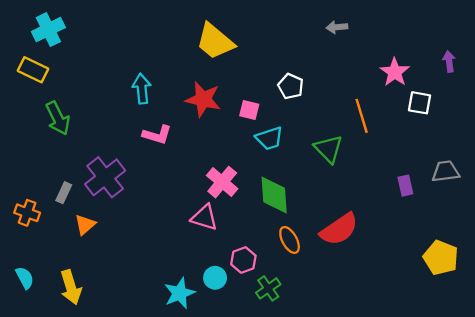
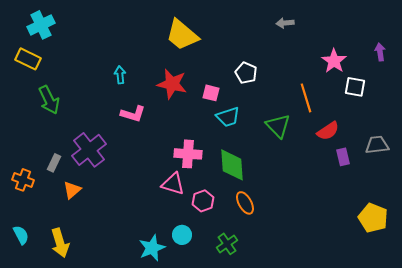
cyan arrow: (142, 89) -> (120, 75), size x0.7
pink cross: (222, 182) -> (188, 154), turned -36
red semicircle: (339, 229) -> (328, 131), moved, size x0.7
pink hexagon: (243, 260) -> (203, 201), moved

